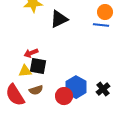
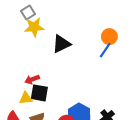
blue line: (101, 25) -> (105, 50), turned -63

